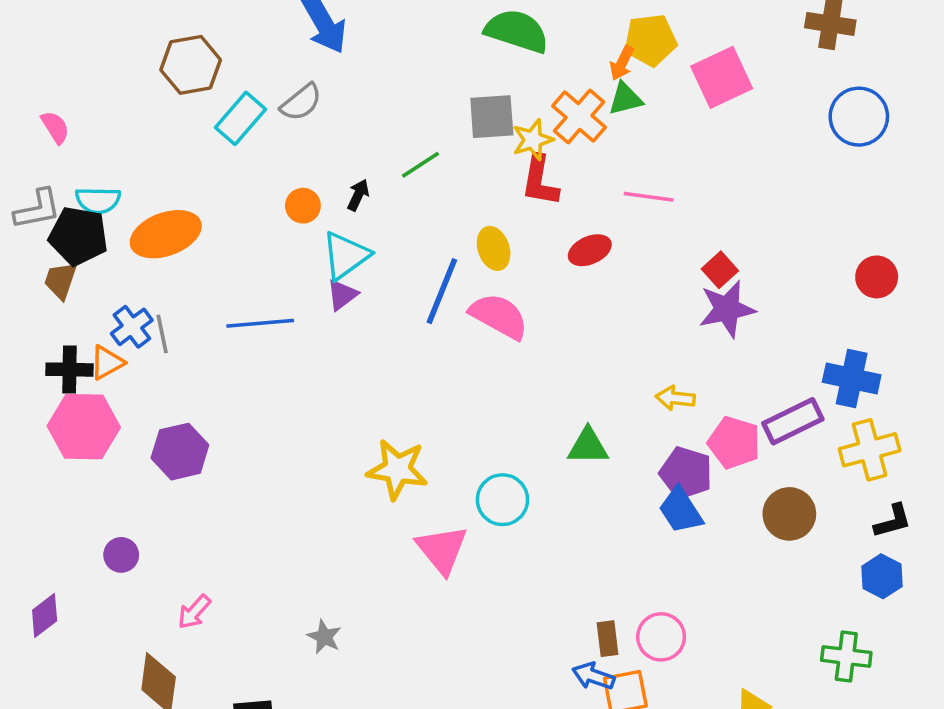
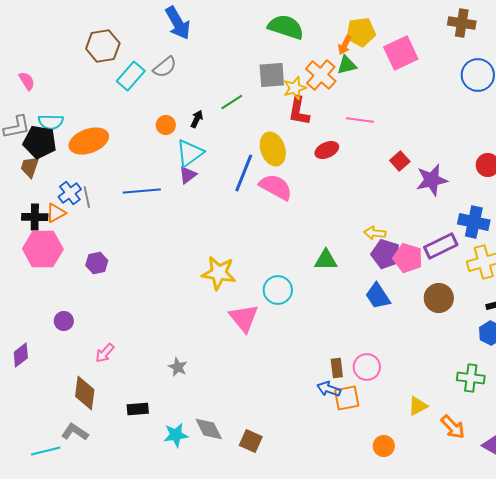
yellow ellipse: (494, 248) -> (273, 149), size x1.4
purple star: (727, 309) -> (432, 180), moved
purple hexagon: (180, 452) -> (97, 263), size x0.7
purple pentagon: (686, 473) -> (386, 254), moved

